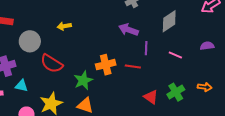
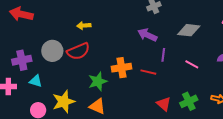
gray diamond: (169, 21) -> (189, 30), turned 35
gray circle: (30, 41) -> (52, 51), moved
red semicircle: (52, 64) -> (78, 51), moved, turned -60

